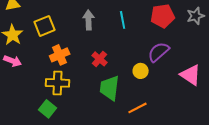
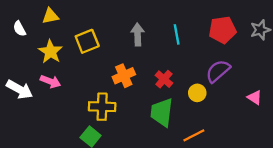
orange cross: (60, 55) -> (124, 76), moved
red cross: (100, 59) -> (164, 79), moved
pink triangle: (191, 75) -> (255, 97), size x0.6

